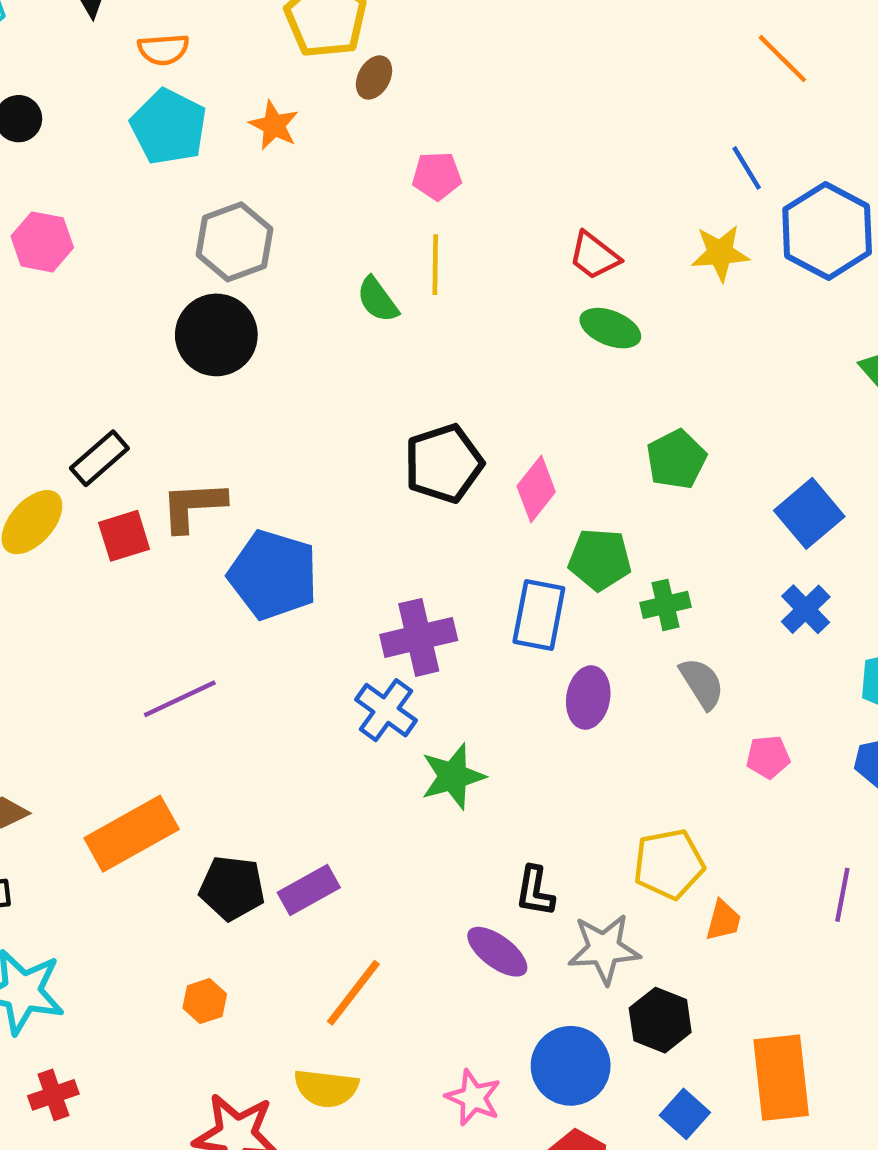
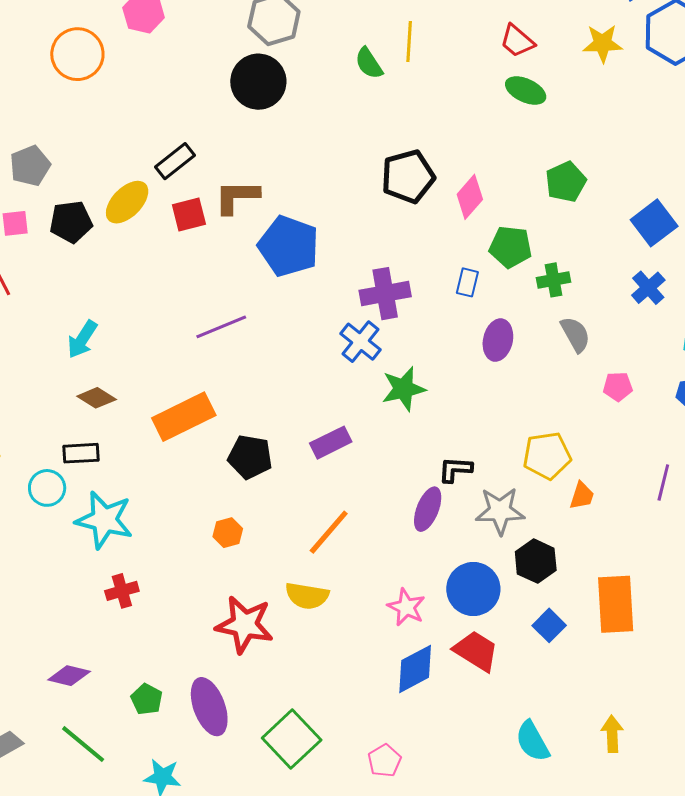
blue rectangle: (539, 615) -> (467, 282), size x0.6
purple rectangle: (309, 890) -> (331, 443), moved
black L-shape: (535, 891) -> (455, 469), turned 81
purple ellipse: (497, 952) -> (428, 509), turned 72

